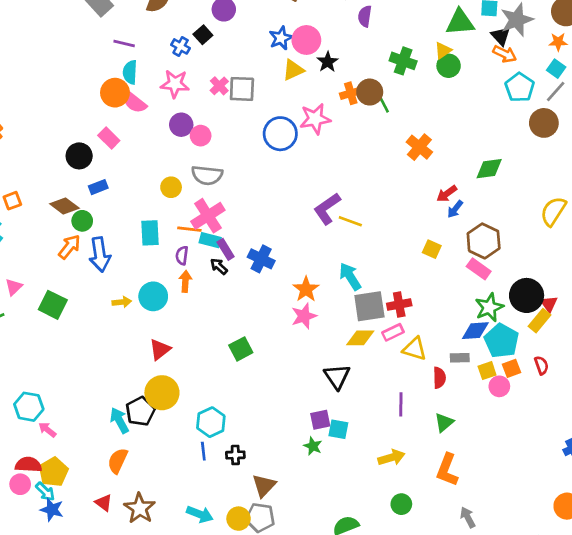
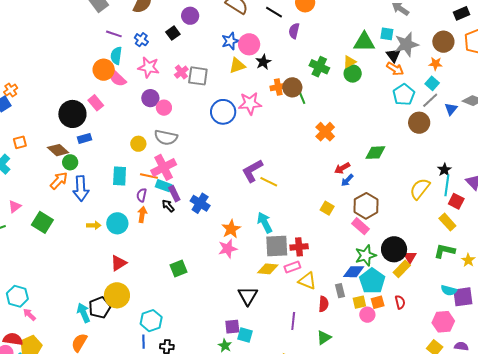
blue cross: (181, 46) -> (141, 40), moved
black circle: (79, 156) -> (72, 114), size x1.4
gray rectangle: (460, 358) -> (340, 291), turned 72

